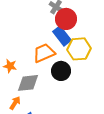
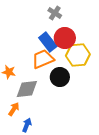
red circle: (66, 19) -> (65, 38), moved
blue rectangle: (62, 36) -> (48, 42), moved

